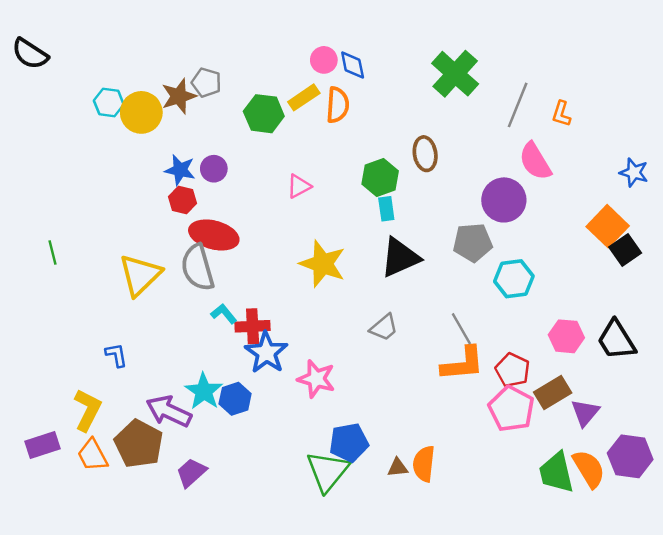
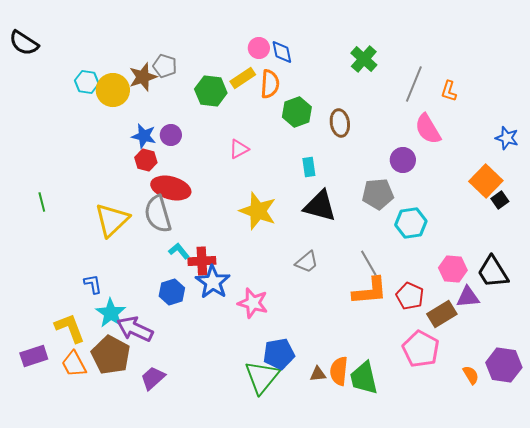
green cross: (455, 74) -> (364, 59), size x0.7
green hexagon: (380, 177) -> (297, 112), moved
purple circle: (504, 200) -> (403, 160), size x0.7
black square: (625, 250) -> (500, 200), size x0.7
black triangle: (400, 257) -> (320, 206), turned 39
cyan star: (204, 391) -> (111, 313), moved
blue hexagon: (235, 399) -> (172, 292), moved
pink pentagon: (511, 409) -> (421, 349), moved
yellow L-shape: (88, 410) -> (70, 328), turned -48
purple triangle: (585, 413) -> (468, 297), moved, turned 45
orange semicircle: (589, 469) -> (471, 375), size x0.6
green trapezoid: (556, 473) -> (364, 378), moved

